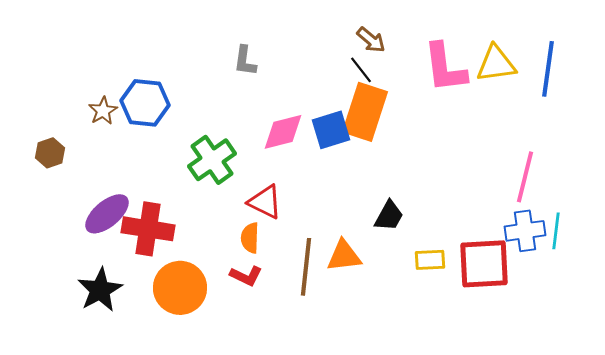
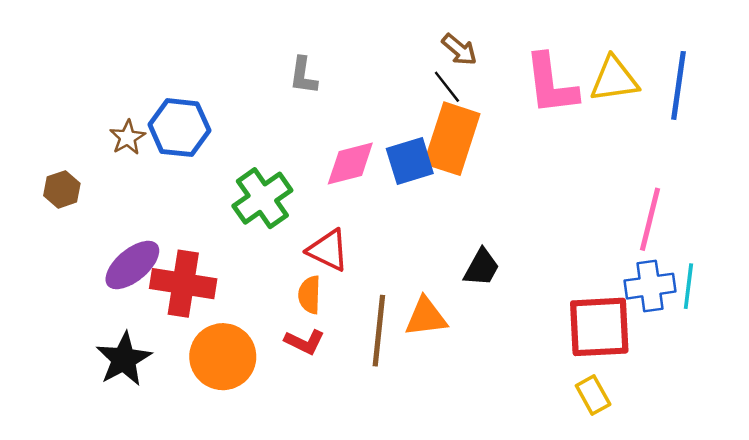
yellow rectangle: (430, 260) -> (593, 395), moved, turned 64

